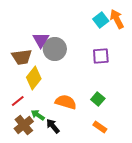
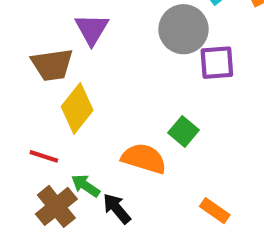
gray circle: (55, 49) -> (184, 29), moved
green square: (98, 99) -> (184, 131), moved
red line: (18, 101) -> (44, 156), turned 56

